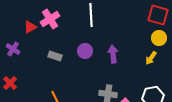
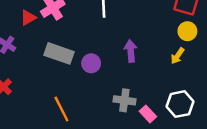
purple circle: (85, 51) -> (91, 63), moved
gray rectangle: (55, 56) -> (59, 53), size x1.6

